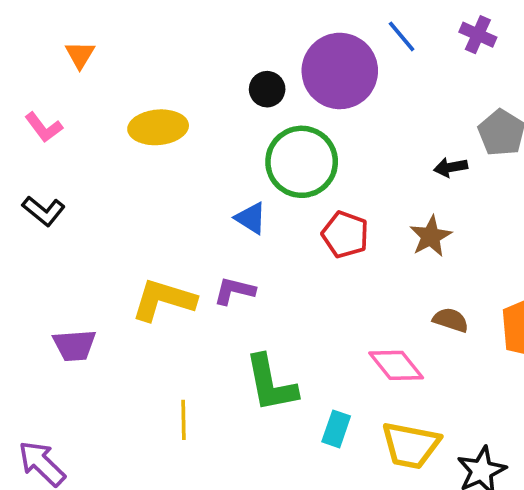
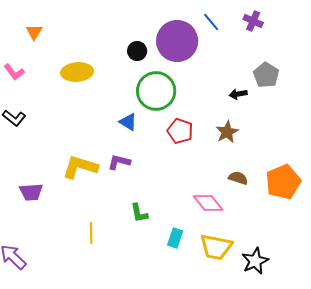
green L-shape: (271, 384) -> (139, 213), size x0.6

